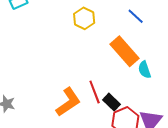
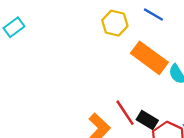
yellow hexagon: (84, 18) -> (115, 23), moved

